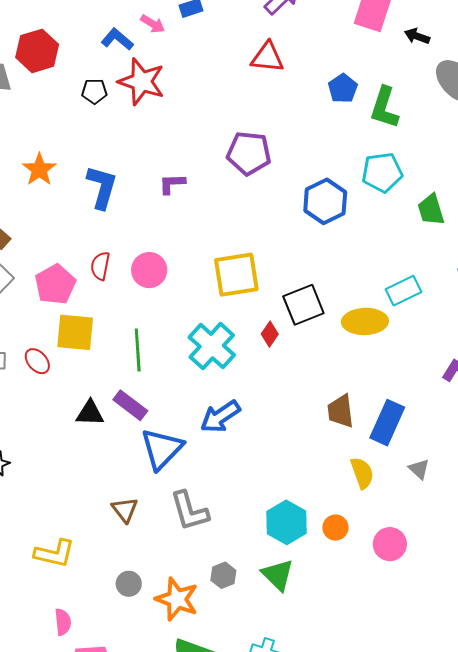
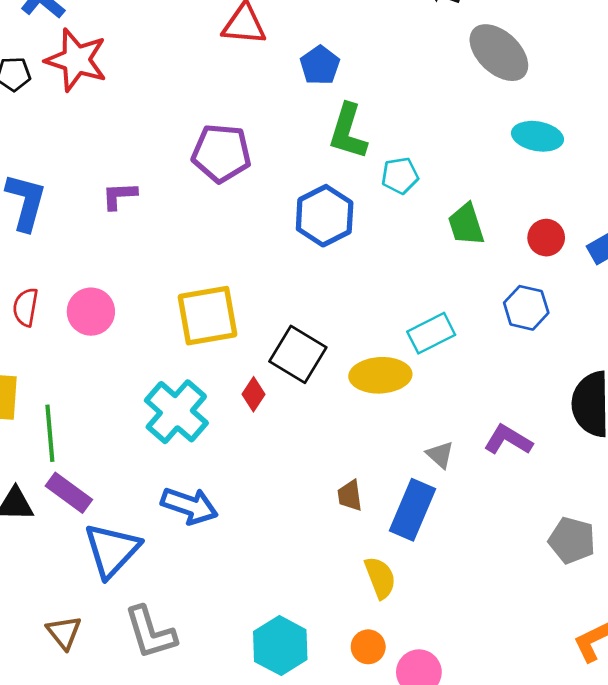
blue pentagon: (343, 88) -> (320, 65), moved
green L-shape: (384, 108) -> (348, 132), moved
cyan pentagon: (382, 172) -> (400, 176), size x0.7
black square: (303, 305) -> (298, 354), turned -36
green line: (138, 350) -> (50, 433), moved
brown trapezoid: (341, 411) -> (350, 496), size x0.7
blue arrow: (220, 417) -> (189, 506), turned -126
gray triangle: (419, 469) -> (440, 455), moved
orange circle: (335, 528) -> (368, 647), moved

